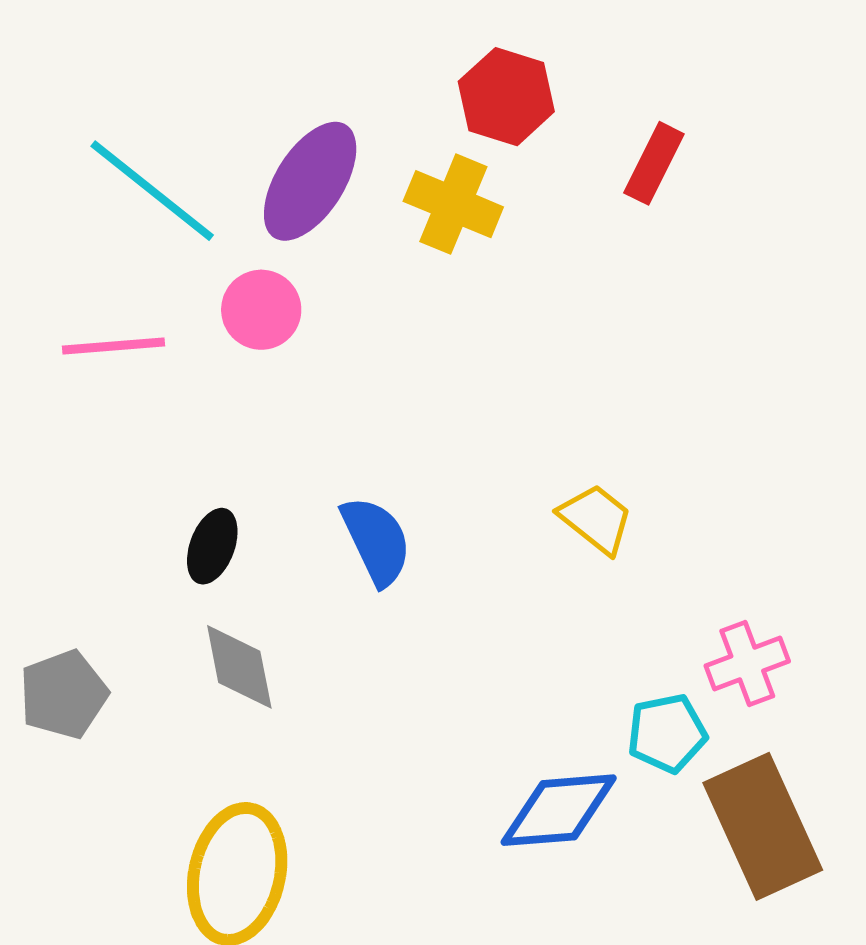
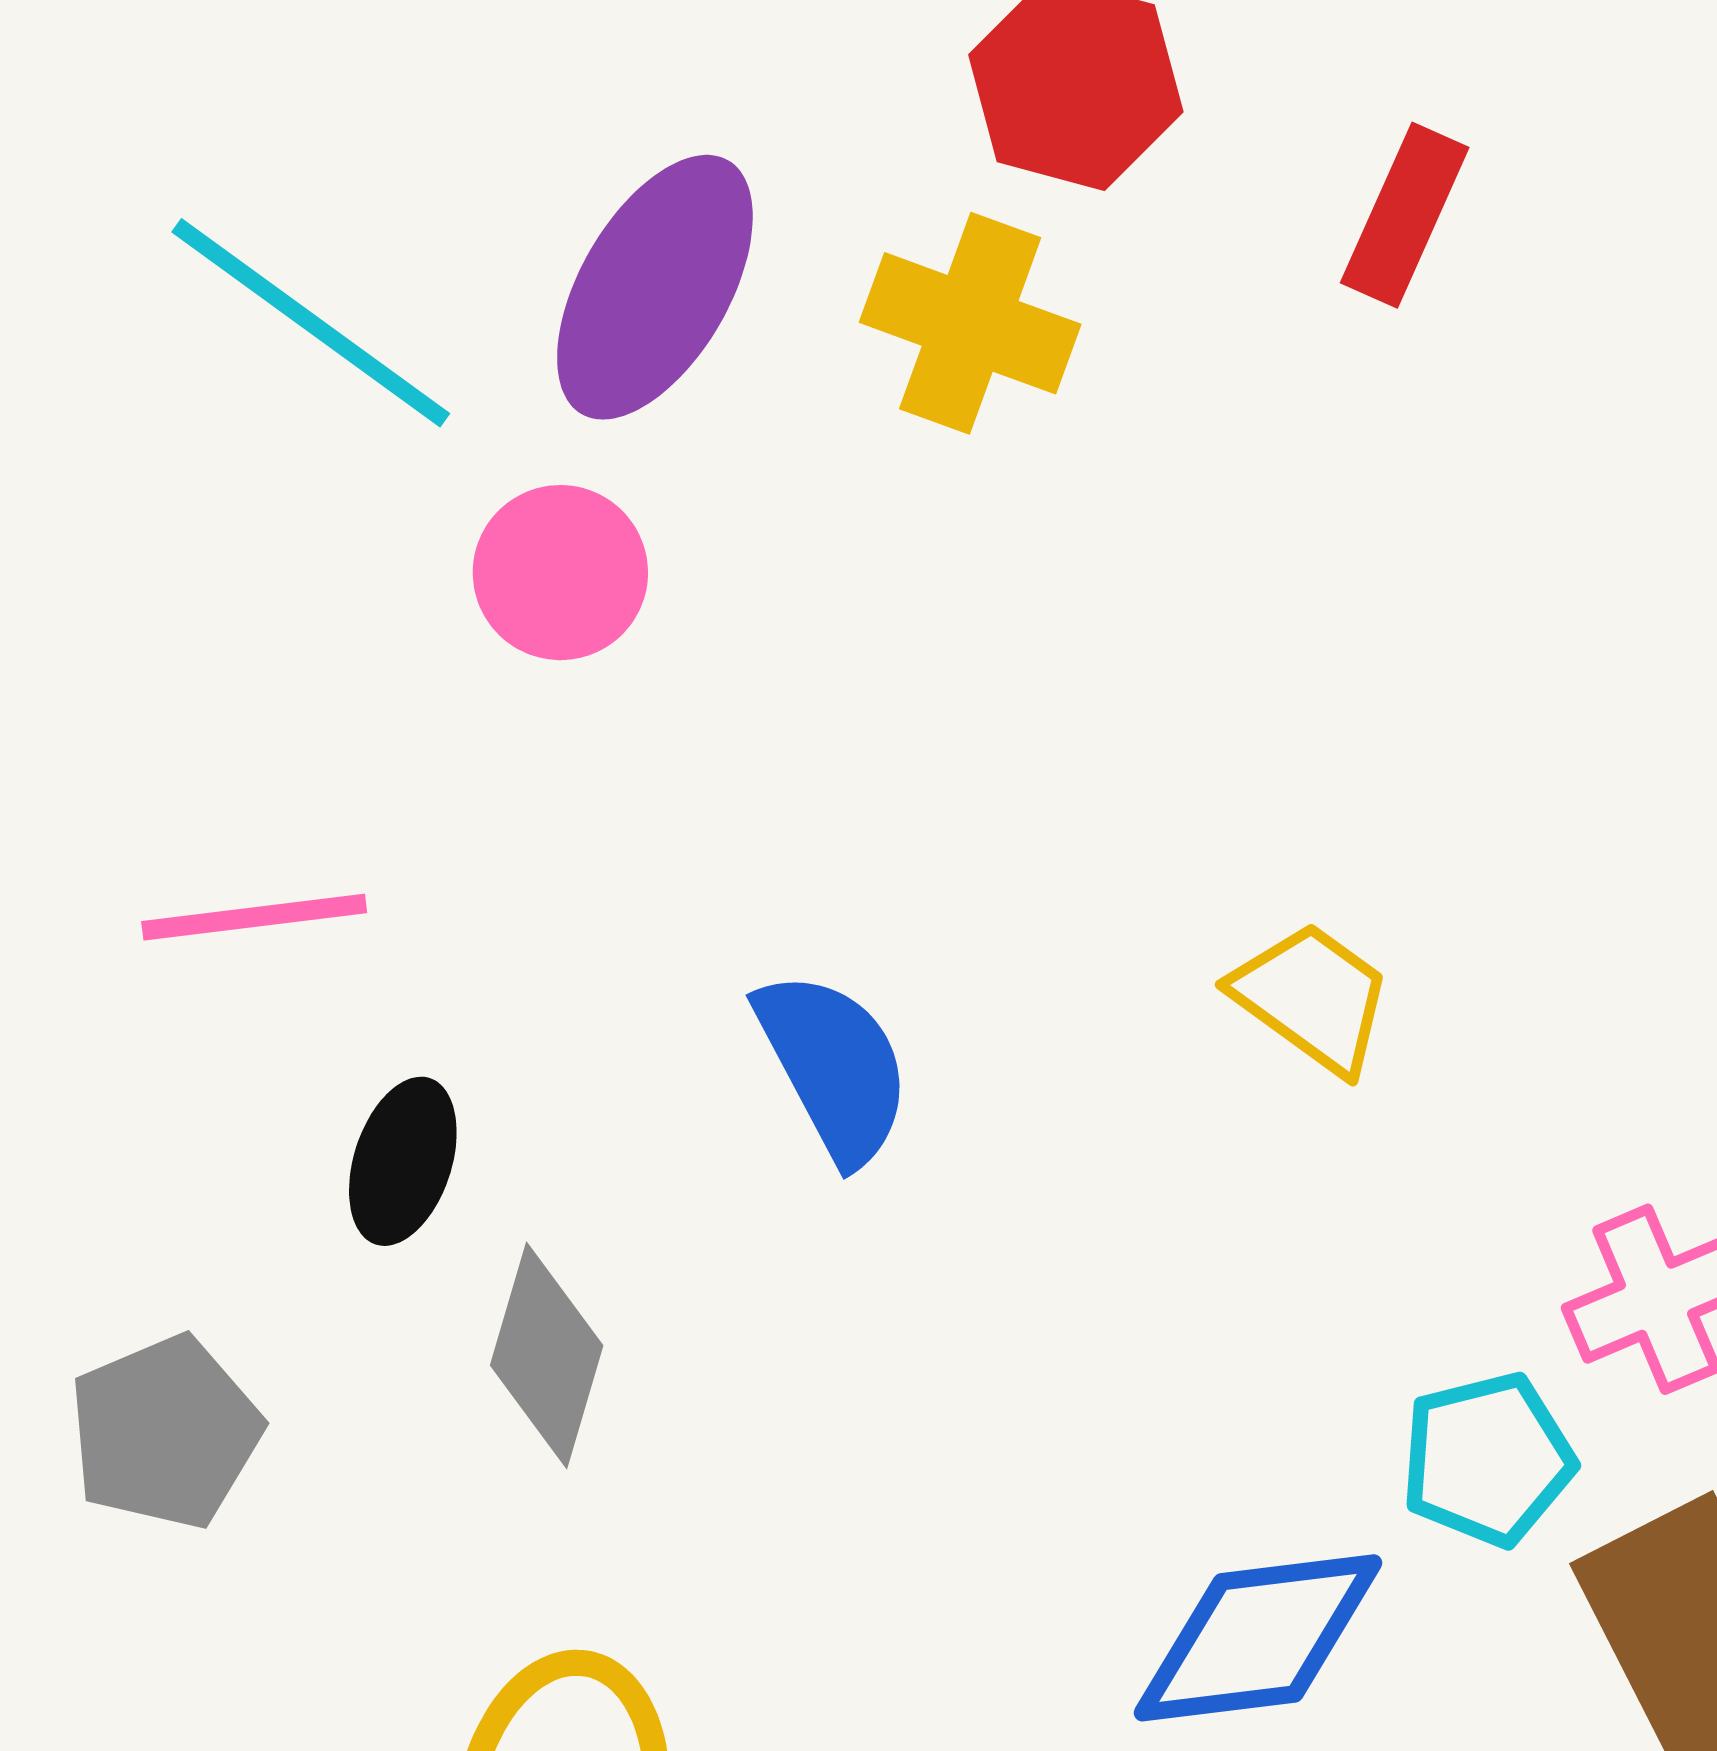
pink line: (114, 346) -> (254, 917), moved
black ellipse: (212, 546) -> (403, 1161), moved
gray diamond: (239, 667) -> (547, 1355), turned 30

